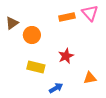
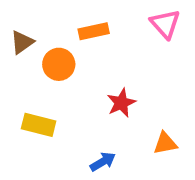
orange rectangle: (67, 17) -> (94, 31), moved
yellow rectangle: (36, 67) -> (39, 125), moved

